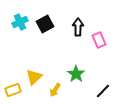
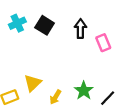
black square: (45, 24) -> (45, 25), turned -30
green star: (76, 74) -> (84, 91), moved

